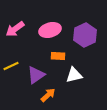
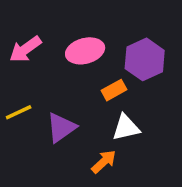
orange rectangle: (58, 56) -> (114, 90), moved, turned -32
orange arrow: (48, 95) -> (104, 162), moved

